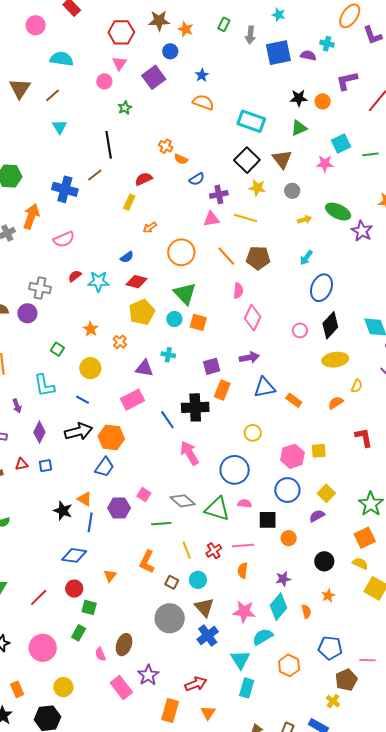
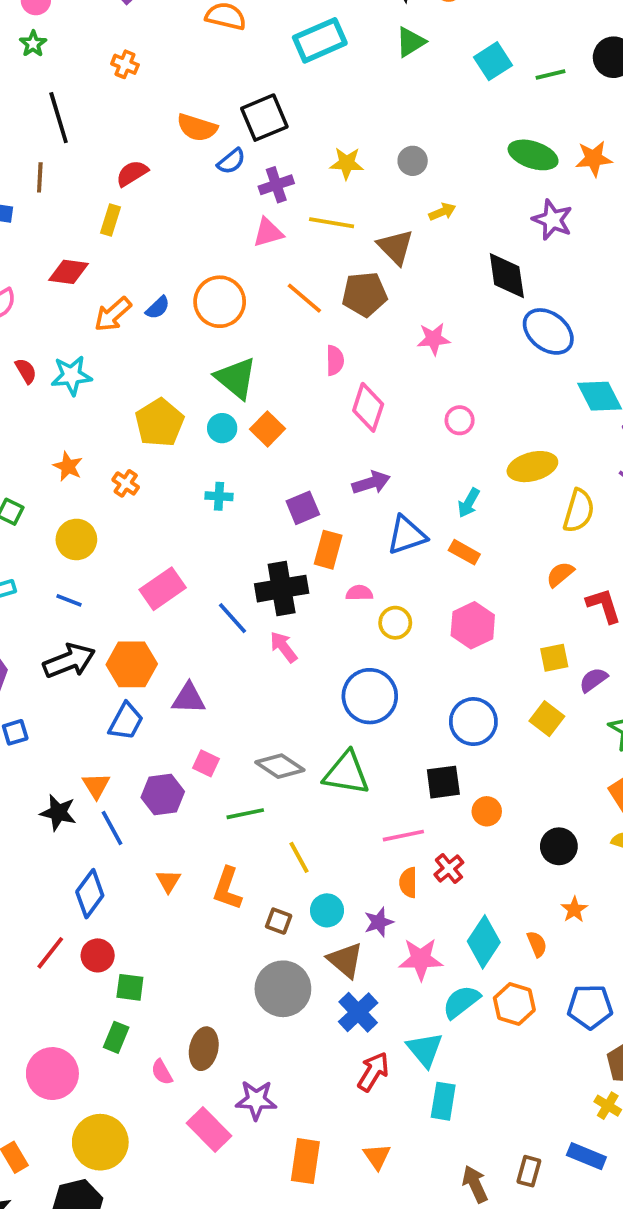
green star: (125, 108) -> (33, 44), moved
cyan rectangle: (251, 121) -> (320, 40), turned -36
orange cross: (166, 146) -> (125, 64), moved
orange semicircle: (181, 159) -> (197, 128), size x1.5
brown triangle: (282, 159) -> (395, 247), moved
black square: (247, 160) -> (264, 118), moved, turned 30
pink star: (325, 164) -> (434, 339), moved
brown line: (95, 175) -> (40, 177), turned -42
green ellipse: (338, 212) -> (533, 155), moved
orange arrow: (150, 227) -> (113, 314), moved, size x1.5
blue semicircle: (127, 257) -> (158, 308), moved
cyan arrow: (306, 258) -> (469, 503), moved
red semicircle: (75, 276) -> (26, 371), turned 104
red diamond: (137, 282) -> (69, 272), moved
blue ellipse: (322, 288) -> (548, 331), moved, turned -68
orange square: (198, 322) -> (268, 429), turned 36
black diamond: (330, 325) -> (507, 276), moved, turned -44
purple triangle: (144, 368) -> (189, 698), moved
yellow semicircle: (357, 386) -> (579, 511), size x1.6
orange semicircle: (336, 403) -> (560, 574), moved
yellow square: (319, 451) -> (554, 658), moved
pink arrow: (189, 453) -> (284, 647), moved, size x0.7
pink hexagon: (292, 456) -> (473, 625), moved
orange triangle: (85, 499) -> (96, 786), turned 35
pink semicircle: (245, 504) -> (359, 593), moved
purple semicircle: (317, 516) -> (593, 680), moved
blue line: (90, 522) -> (112, 828), turned -30
red cross: (214, 551) -> (449, 869), moved
blue diamond: (74, 555) -> (90, 894), turned -55
orange triangle: (110, 576) -> (168, 881), moved
purple star: (283, 579) -> (379, 922), moved
red line: (39, 597) -> (50, 953), moved
orange hexagon: (289, 665) -> (514, 1004), moved
purple star: (148, 675) -> (256, 1100), turned -30
red arrow: (196, 684) -> (373, 1072), moved, turned -30
yellow circle: (63, 687) -> (100, 1142), size x1.5

